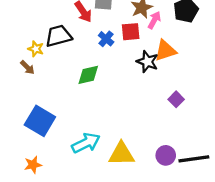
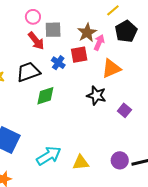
black trapezoid: (58, 36) -> (28, 72), moved
black star: (147, 62) -> (96, 95), moved
yellow triangle: (121, 154) -> (81, 163), size x0.7

